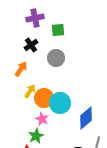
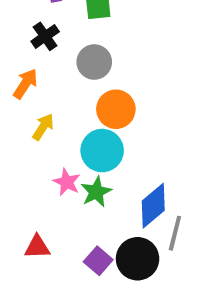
orange circle: (44, 98) -> (116, 109), moved
blue diamond: (86, 118) -> (153, 206), moved
green star: (36, 136) -> (96, 192), moved

